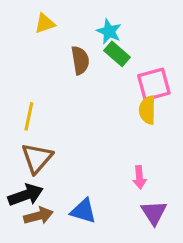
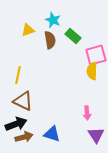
yellow triangle: (45, 23) -> (28, 30), moved
cyan star: (109, 31) -> (53, 20), moved
brown triangle: (37, 158) -> (23, 101), turned -45

